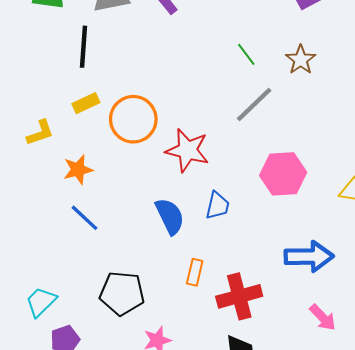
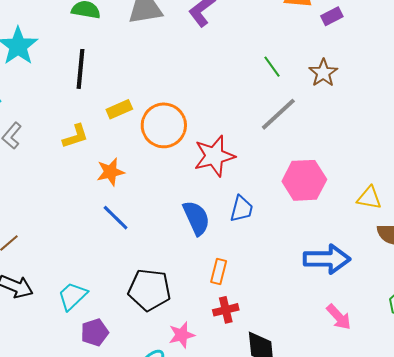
black line: (83, 47) -> (81, 69), moved
red star: (187, 150) -> (214, 156), turned -30
red cross: (239, 296) -> (226, 310), moved, size x0.6

